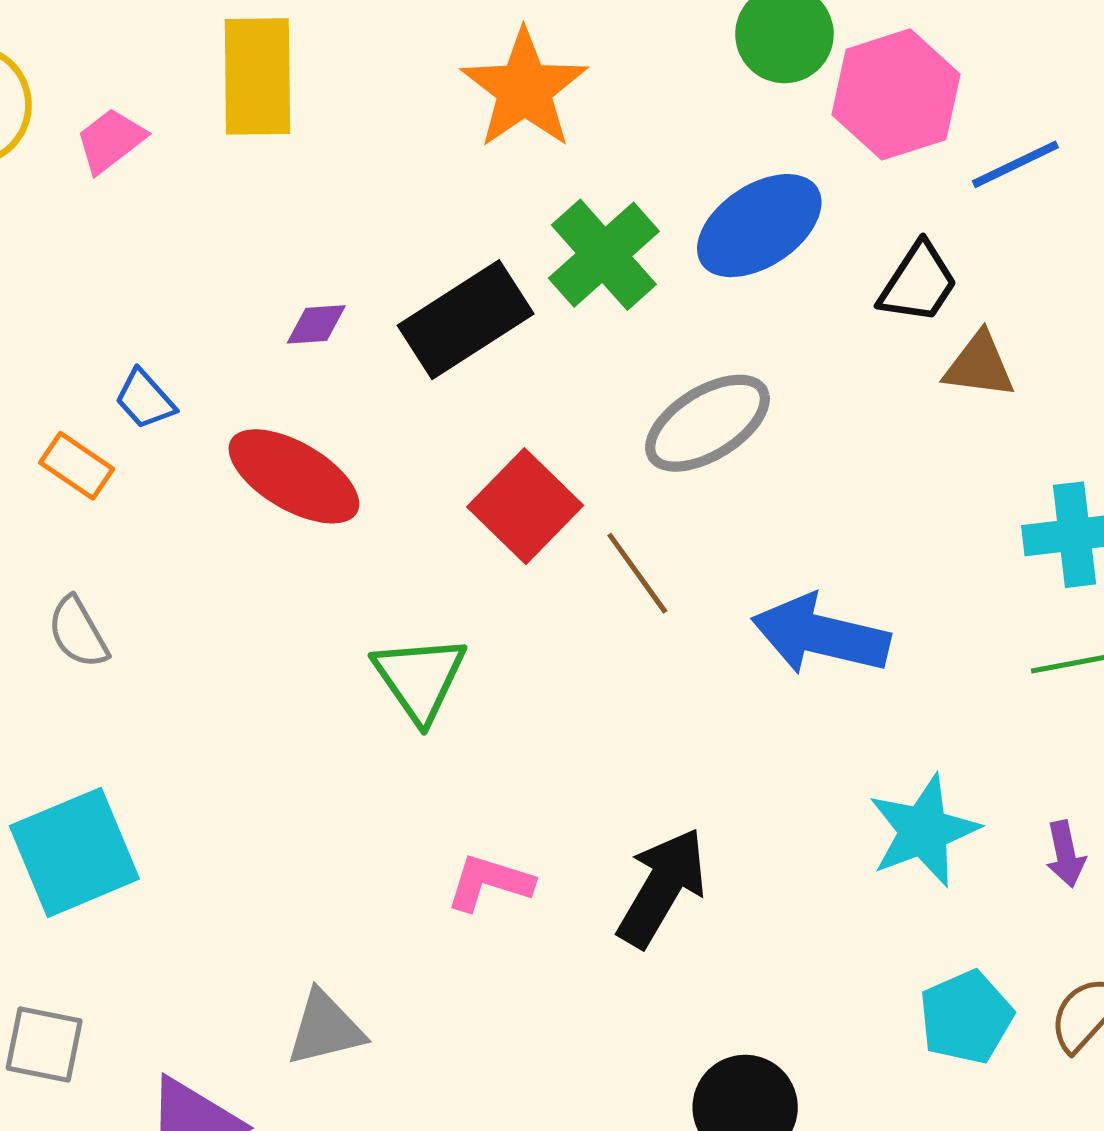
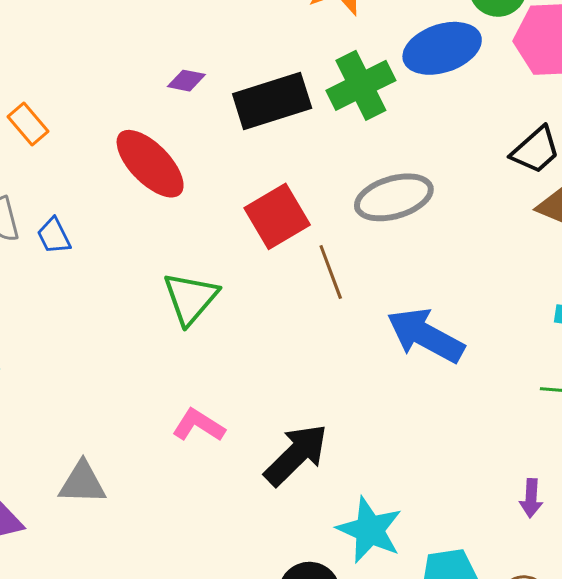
blue ellipse: (759, 226) -> (442, 48), moved
blue trapezoid: (145, 399) -> (54, 236), moved
cyan star: (924, 831) -> (370, 530), moved, turned 30

